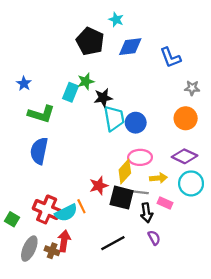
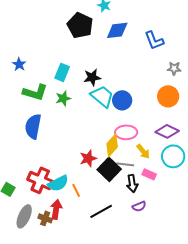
green star: (86, 81) -> (63, 98), moved
cyan trapezoid: (114, 118) -> (102, 96), turned -40
yellow arrow: (158, 178) -> (143, 151), turned 56
black square: (122, 198) -> (109, 169), turned 30
orange line: (81, 206) -> (76, 190), moved
purple semicircle: (154, 238) -> (139, 206), turned 96

